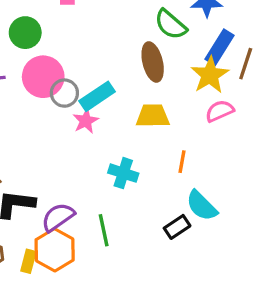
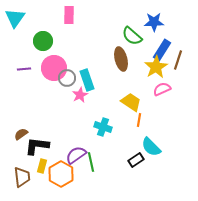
cyan rectangle: (97, 96) -> (87, 80), turned -75
yellow trapezoid: (153, 116) -> (131, 102), moved, turned 35
purple semicircle: (58, 217) -> (76, 155), moved
yellow rectangle: (28, 261) -> (42, 166), moved

